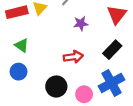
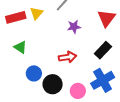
blue circle: (19, 72) -> (34, 73), moved

